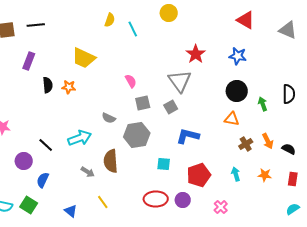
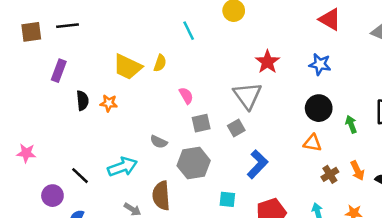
yellow semicircle: (110, 20) -> (160, 63), moved
blue L-shape: (188, 136) -> (257, 164), turned 120

